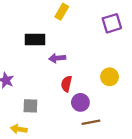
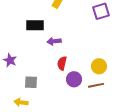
yellow circle: (110, 77) -> (99, 66), moved
brown line: (91, 122) -> (96, 85), moved

